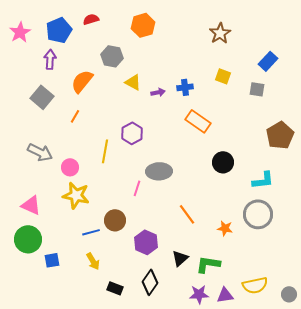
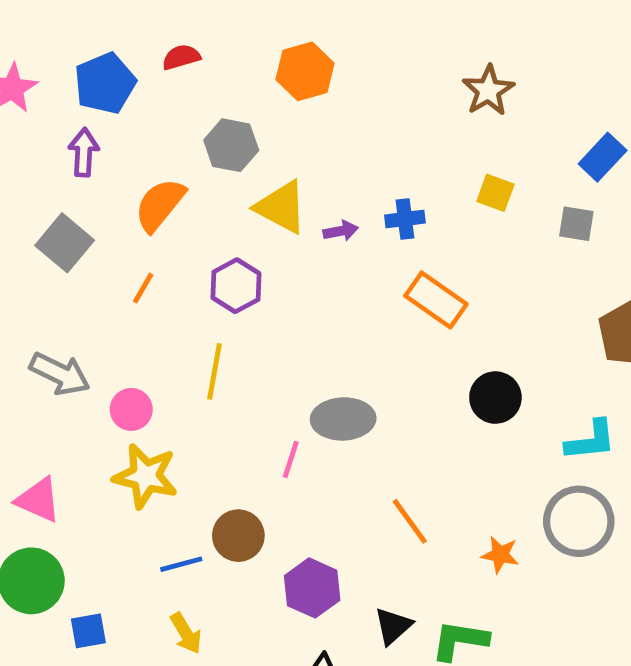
yellow triangle: (133, 82) -> (281, 207), size x1.4
purple hexagon: (132, 133) -> (236, 286), moved

